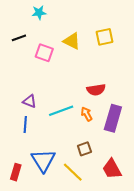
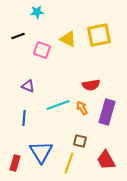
yellow square: (105, 37) -> (99, 35), size x1.4
purple triangle: (29, 101) -> (28, 86), moved
brown square: (84, 149) -> (80, 141), turned 32
yellow line: (73, 172) -> (69, 163), turned 65

